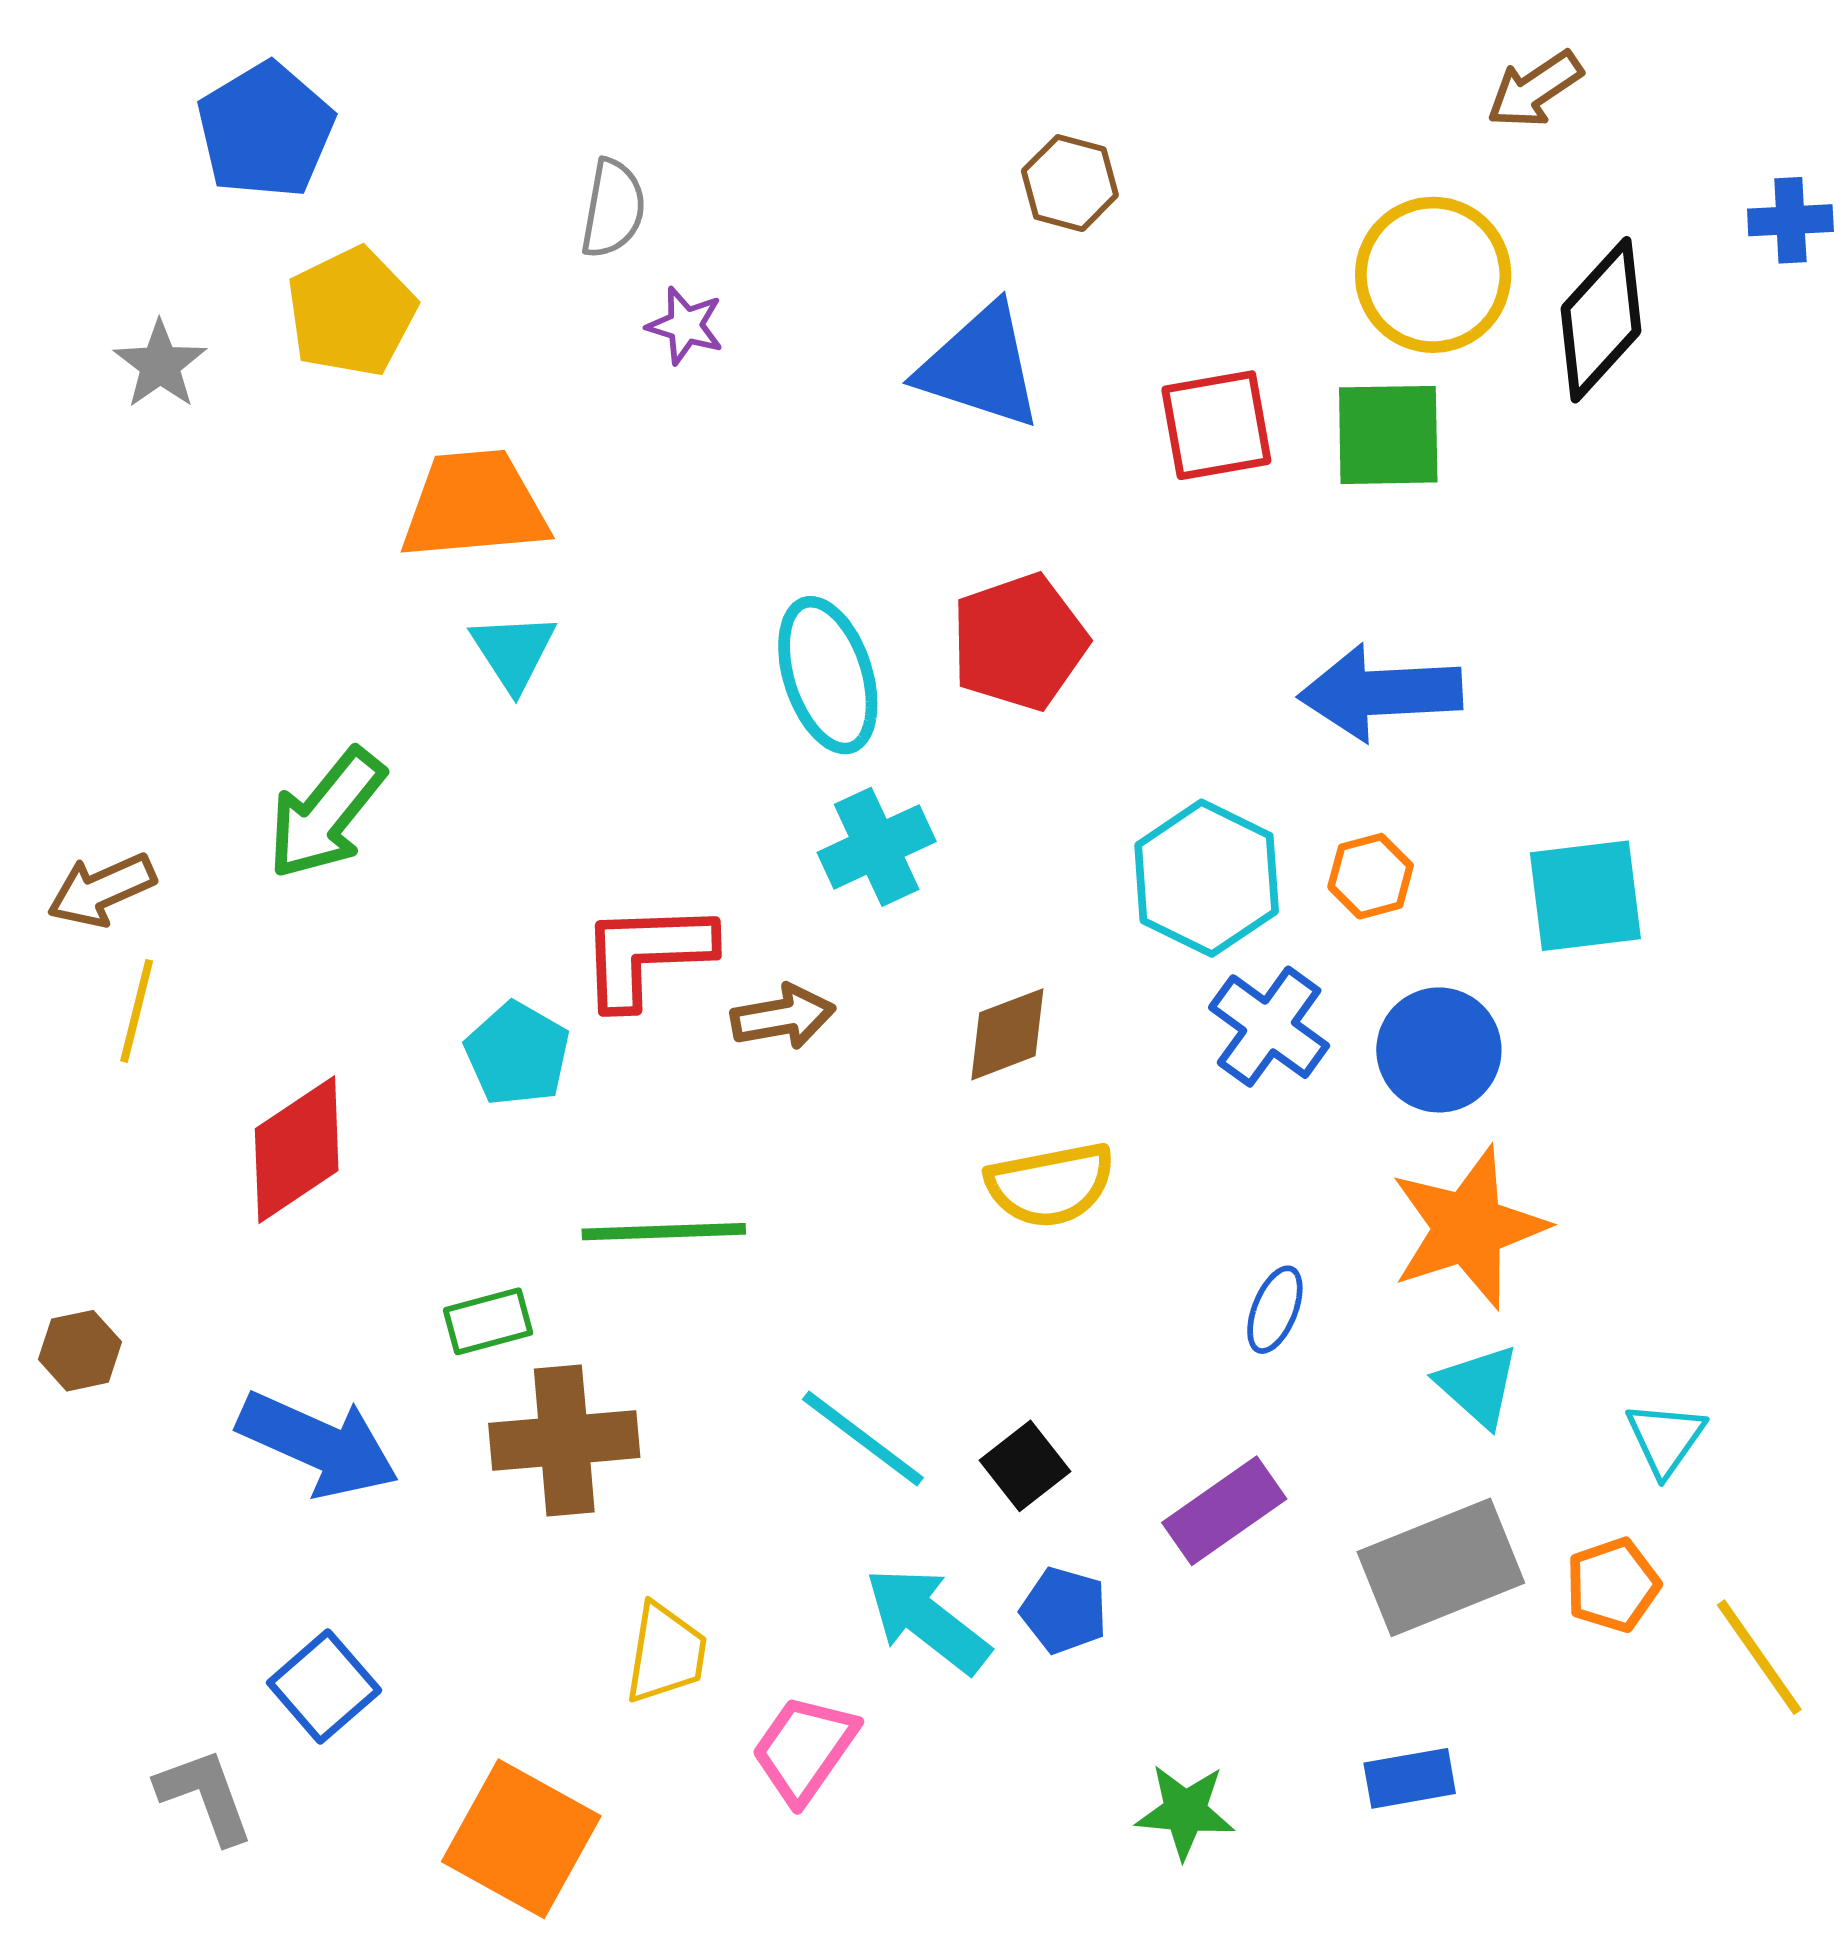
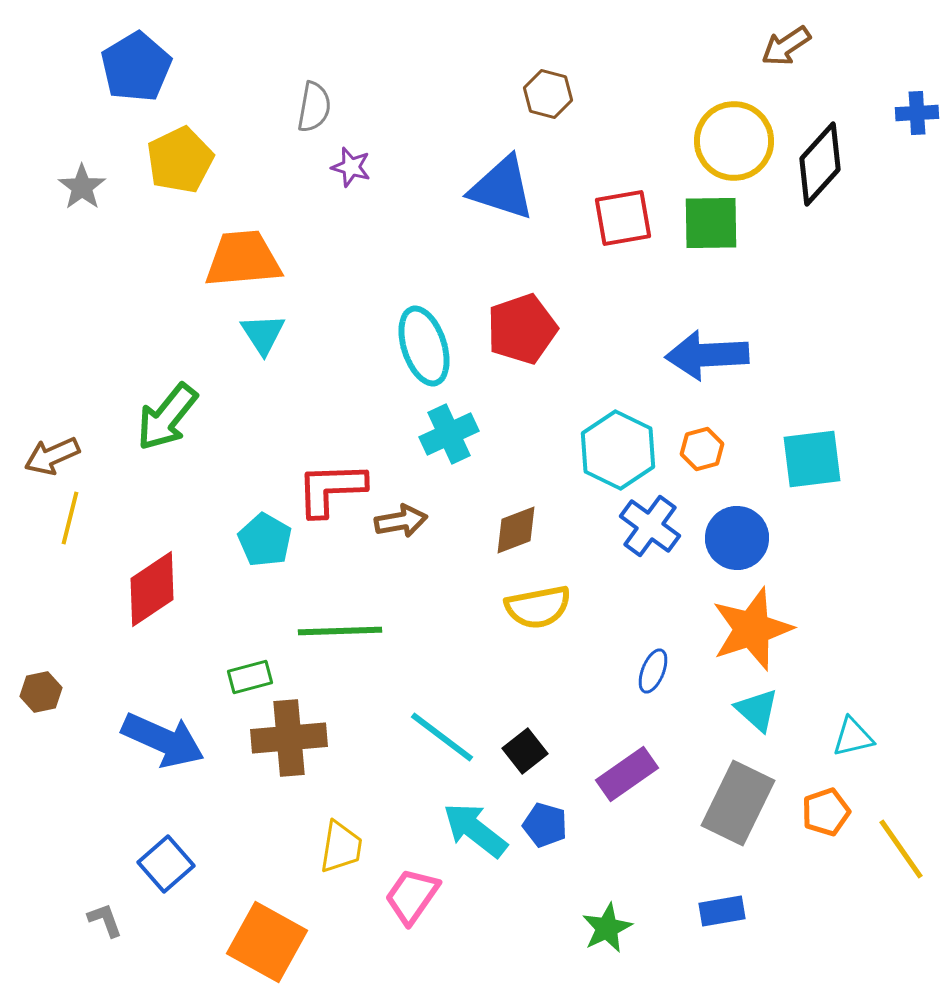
cyan triangle: (1665, 1439) -> (853, 737), turned 42
gray rectangle: (1441, 1567) -> (738, 803), turned -42
gray L-shape: (205, 1796) -> (105, 920), size x0.7
green star: (1185, 1811) -> (607, 928), turned -30

